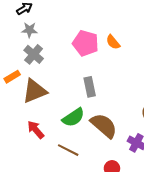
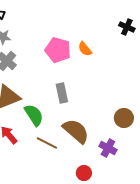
green semicircle: (73, 117) -> (34, 115), moved, turned -90
brown line: (68, 150) -> (47, 143), moved

